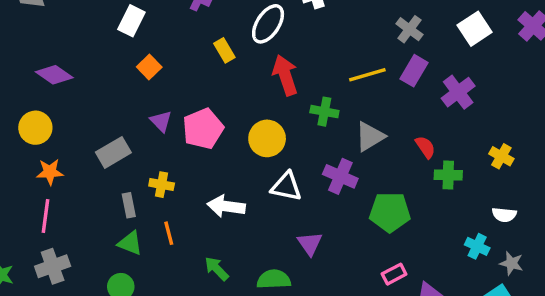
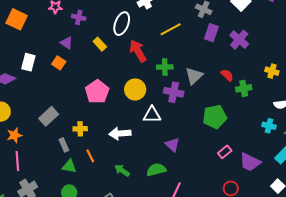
white rectangle: (131, 21) -> (28, 62), moved
yellow line: (367, 75) -> (171, 29), moved
purple triangle: (161, 121) -> (67, 43), moved
purple cross: (340, 176) -> (174, 92), moved

